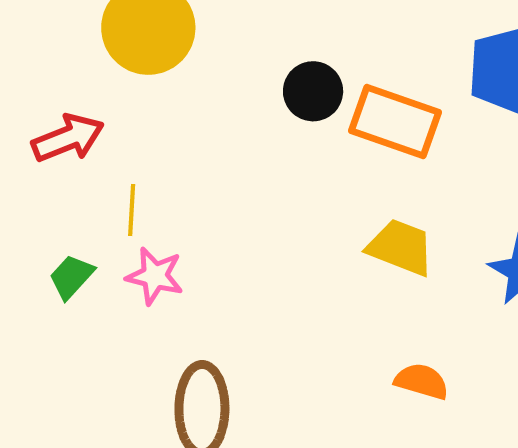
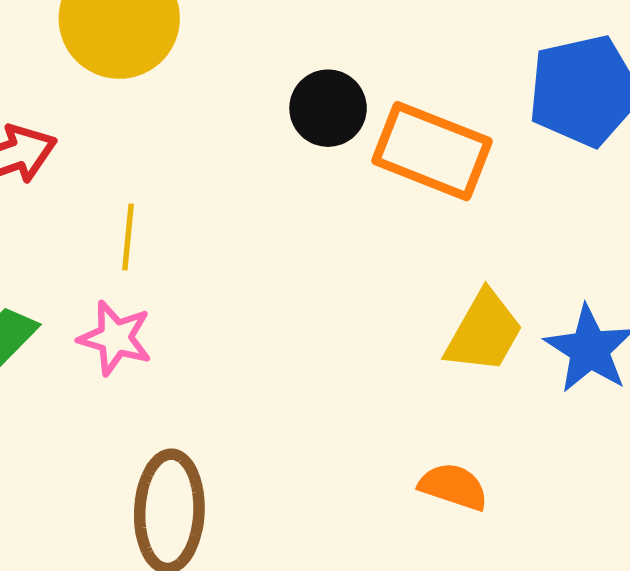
yellow line: (132, 210) -> (128, 237), moved
yellow trapezoid: (401, 247) -> (484, 332), moved, turned 96

